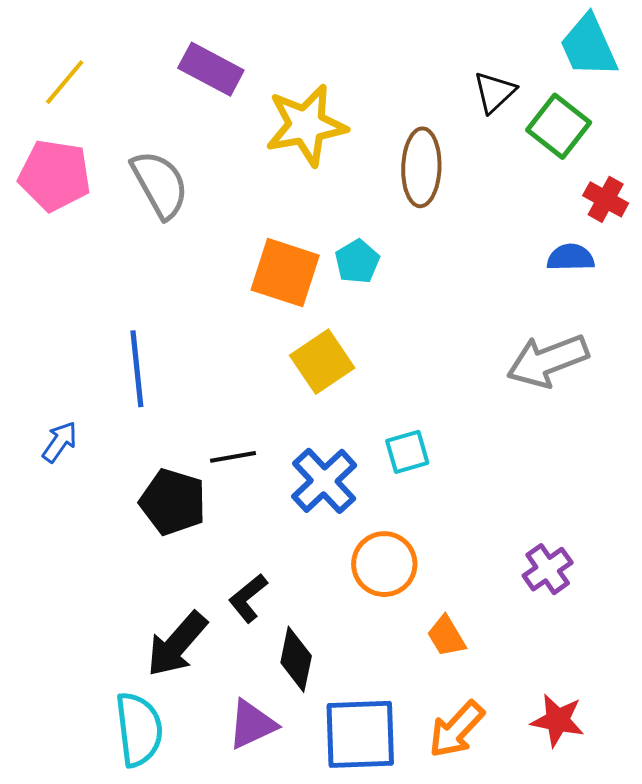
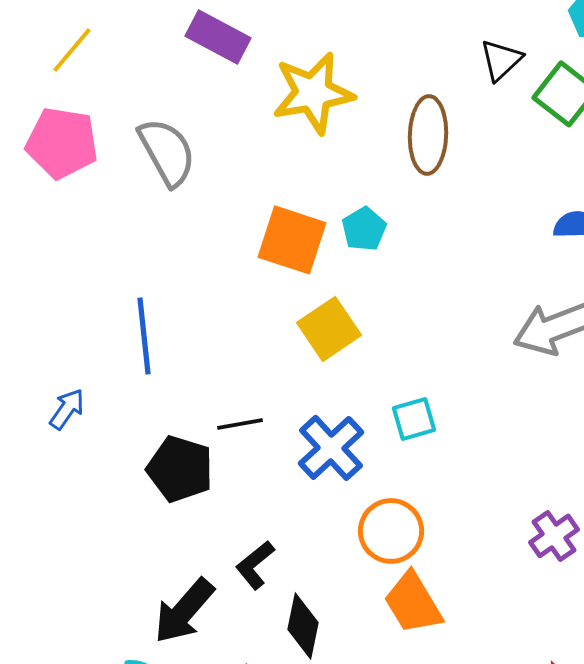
orange trapezoid: (446, 636) -> (413, 603), moved, size x1.5

